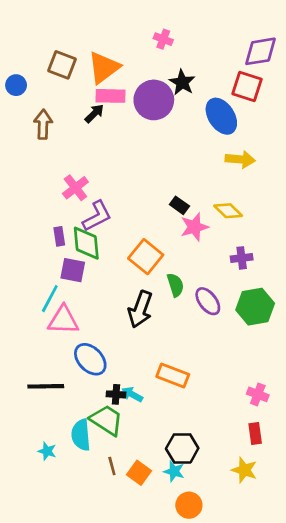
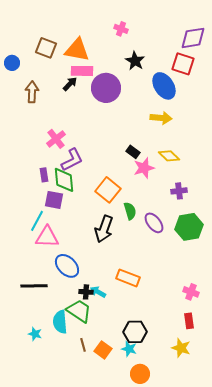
orange triangle: (104, 68) -> (77, 50), turned 48
purple circle: (154, 100) -> (106, 88), moved
yellow arrow: (240, 159) -> (161, 118), moved

